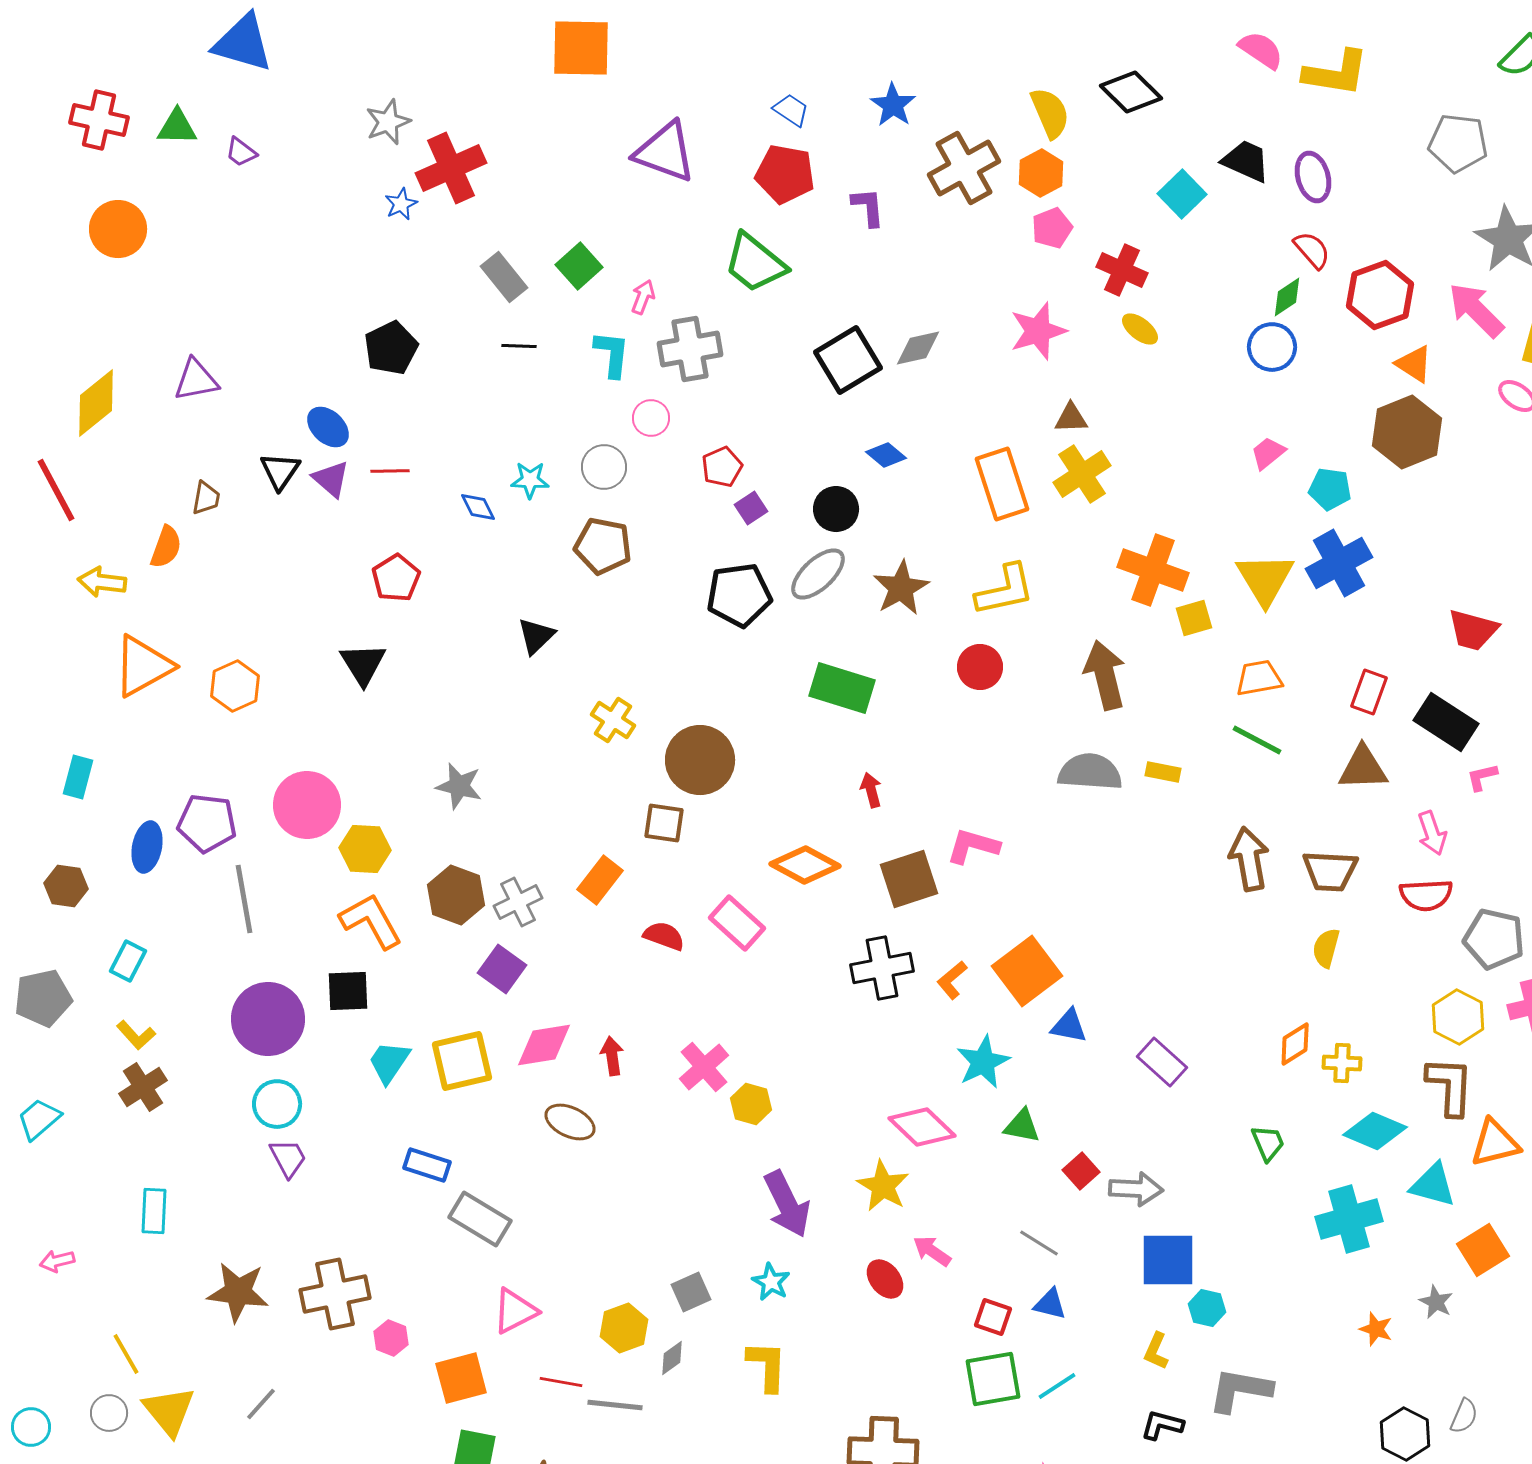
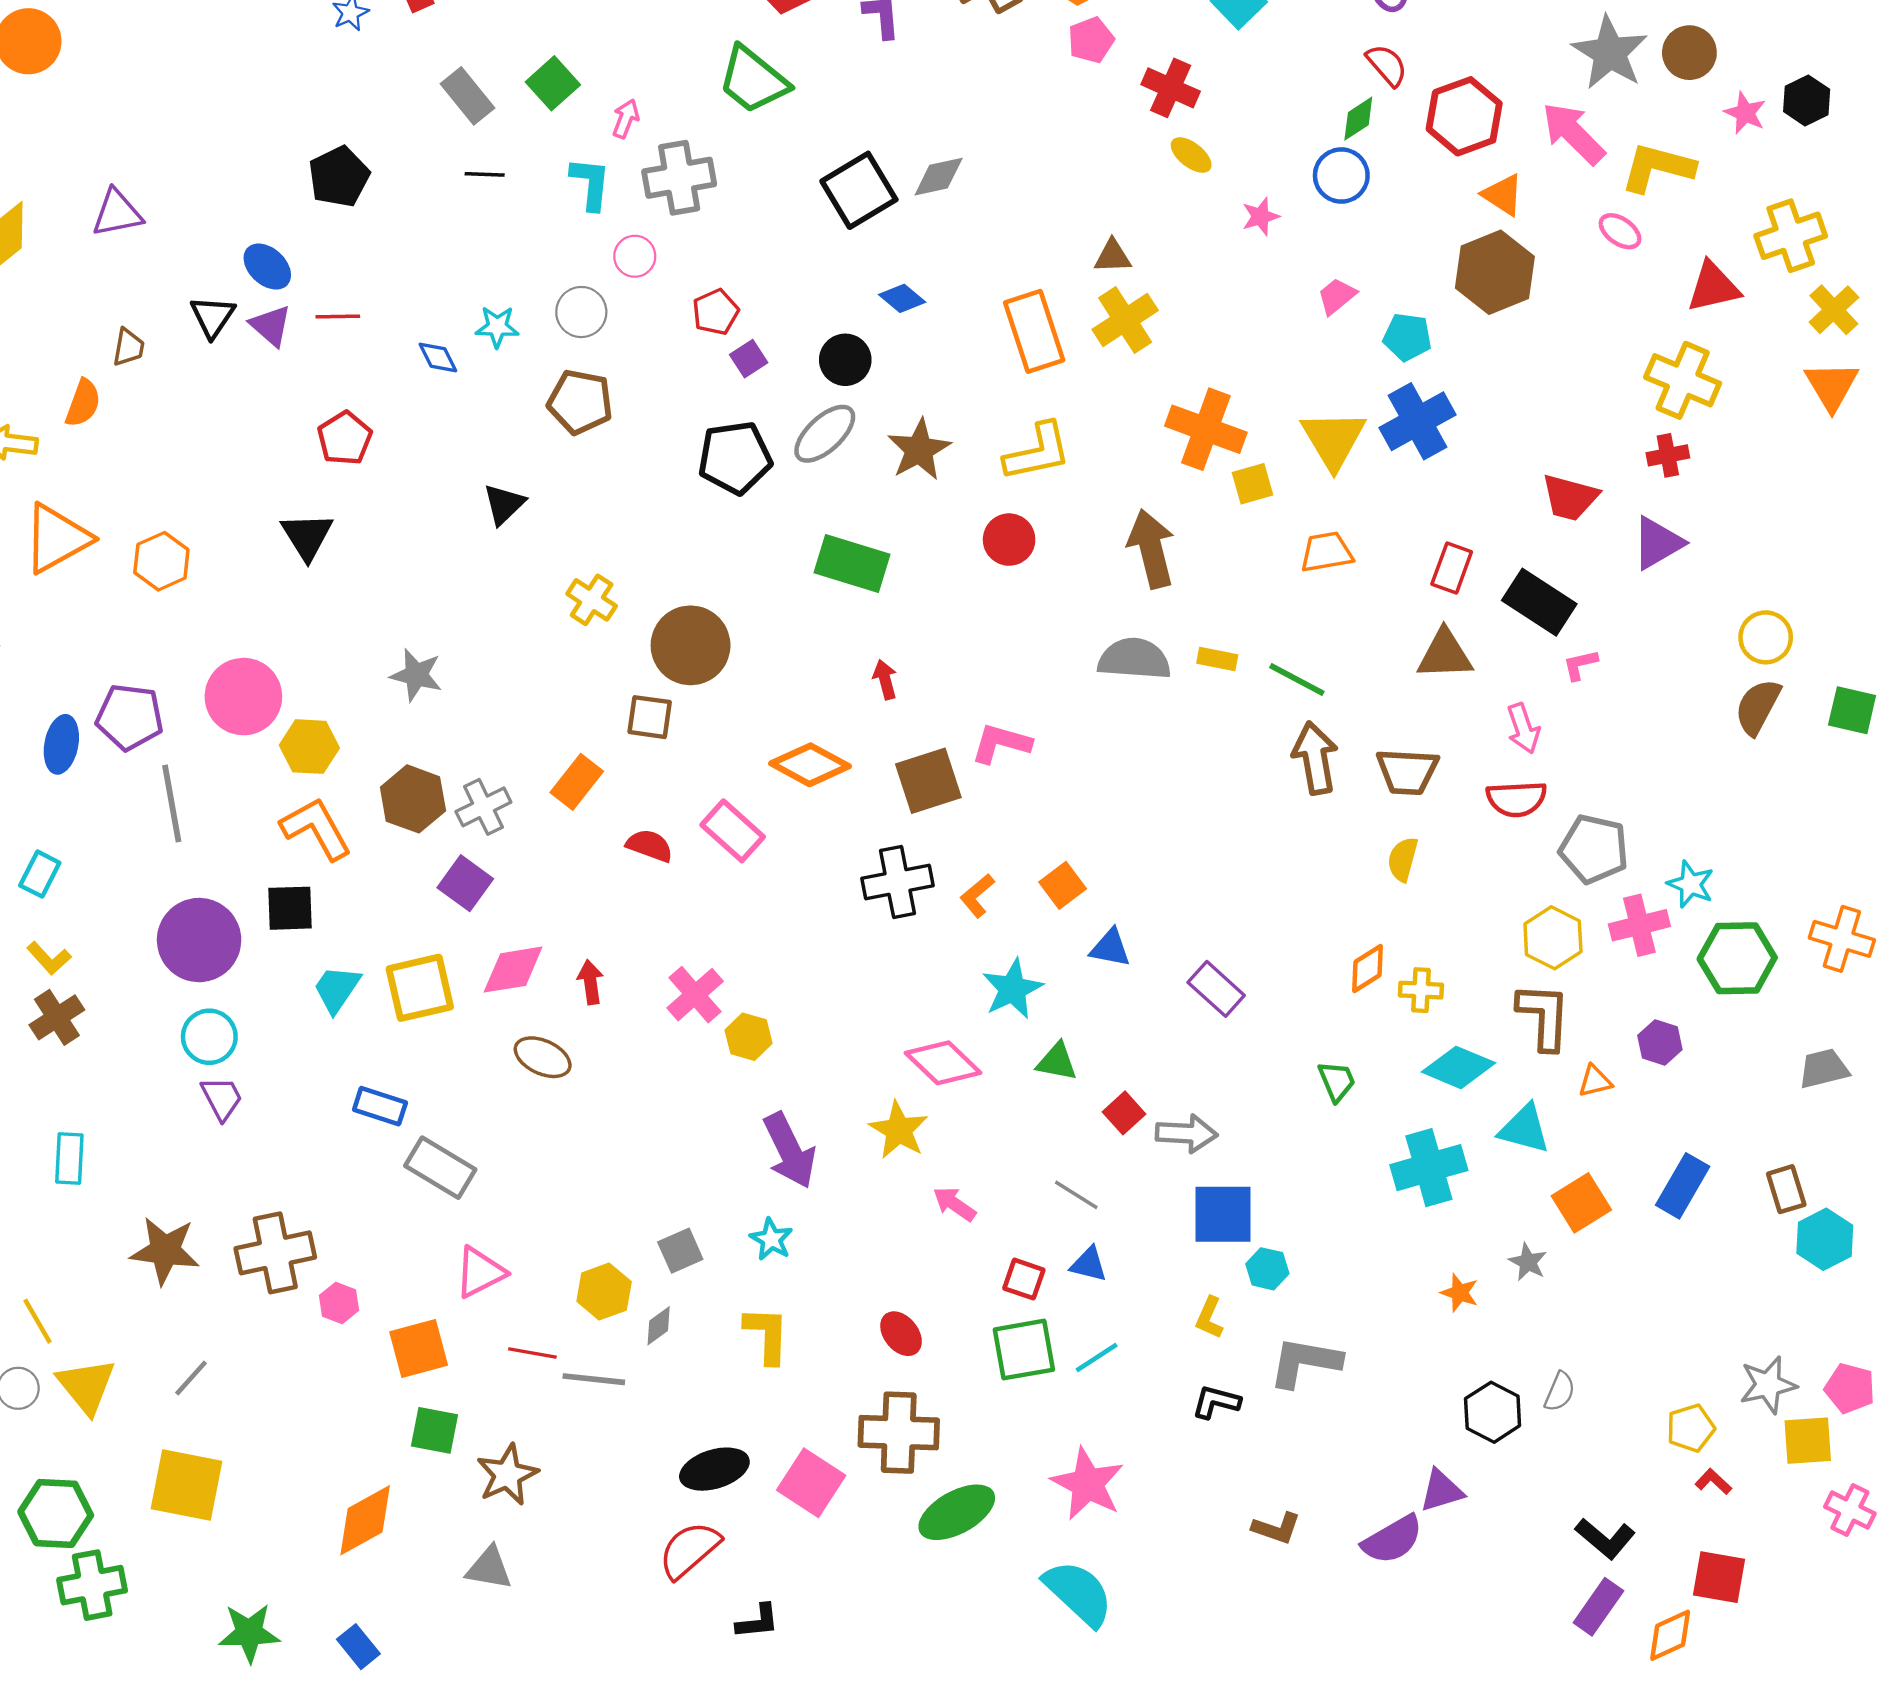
pink star: (1038, 331) -> (1261, 216), moved, size x0.6
green line: (1257, 740) -> (1297, 679), moved
orange square: (1027, 971) -> (1063, 885), size x0.6
orange triangle: (1495, 1143) -> (1595, 1081), size x0.6
red ellipse: (885, 1279) -> (901, 1334), moved

